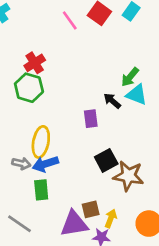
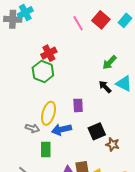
green arrow: (130, 77) -> (110, 62), moved
purple rectangle: (91, 119) -> (78, 105), moved
blue arrow: (45, 164) -> (62, 129), moved
brown star: (128, 176) -> (113, 144), size x0.6

